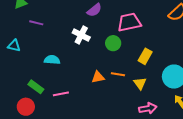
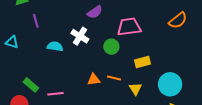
purple line: (36, 23) -> (36, 21), turned 56
yellow rectangle: (145, 56) -> (142, 62), turned 42
cyan semicircle: (52, 60) -> (55, 46), moved

